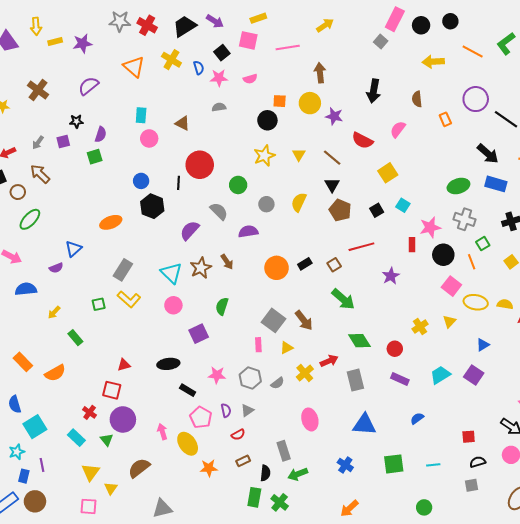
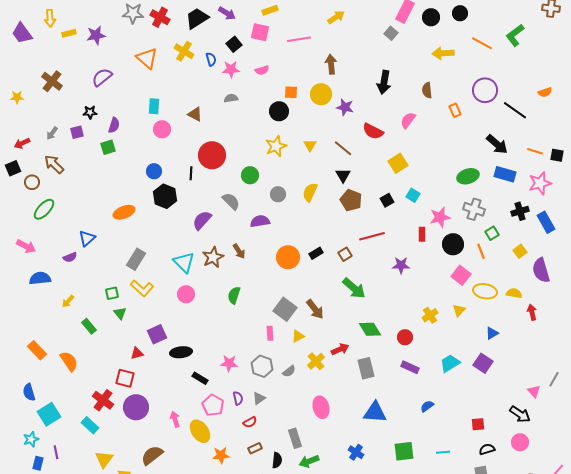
purple star: (391, 276) -> (401, 265), turned 30
purple square: (199, 334) -> (157, 334), moved
orange semicircle: (55, 373) -> (69, 361), turned -95
red cross: (90, 412) -> (103, 400), size x1.5
green triangle: (107, 440) -> (120, 313), moved

